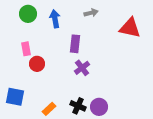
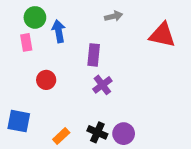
blue arrow: (55, 19) -> (59, 31), moved
pink rectangle: (26, 49) -> (26, 42), moved

